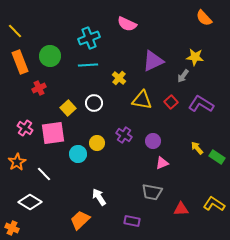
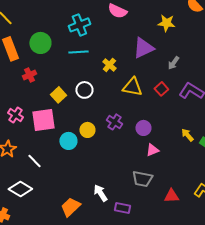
yellow star: (195, 57) -> (166, 23), moved
white arrow: (99, 197) -> (100, 193), moved

